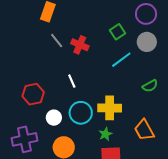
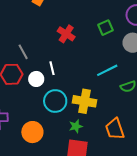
gray line: (57, 40) -> (23, 52), moved
cyan line: (121, 60) -> (107, 70), moved
white circle: (54, 118) -> (36, 79), moved

